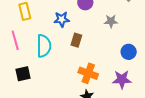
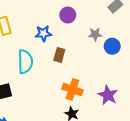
blue circle: (129, 52) -> (112, 46), moved
purple star: (122, 79) -> (108, 95), turned 30

